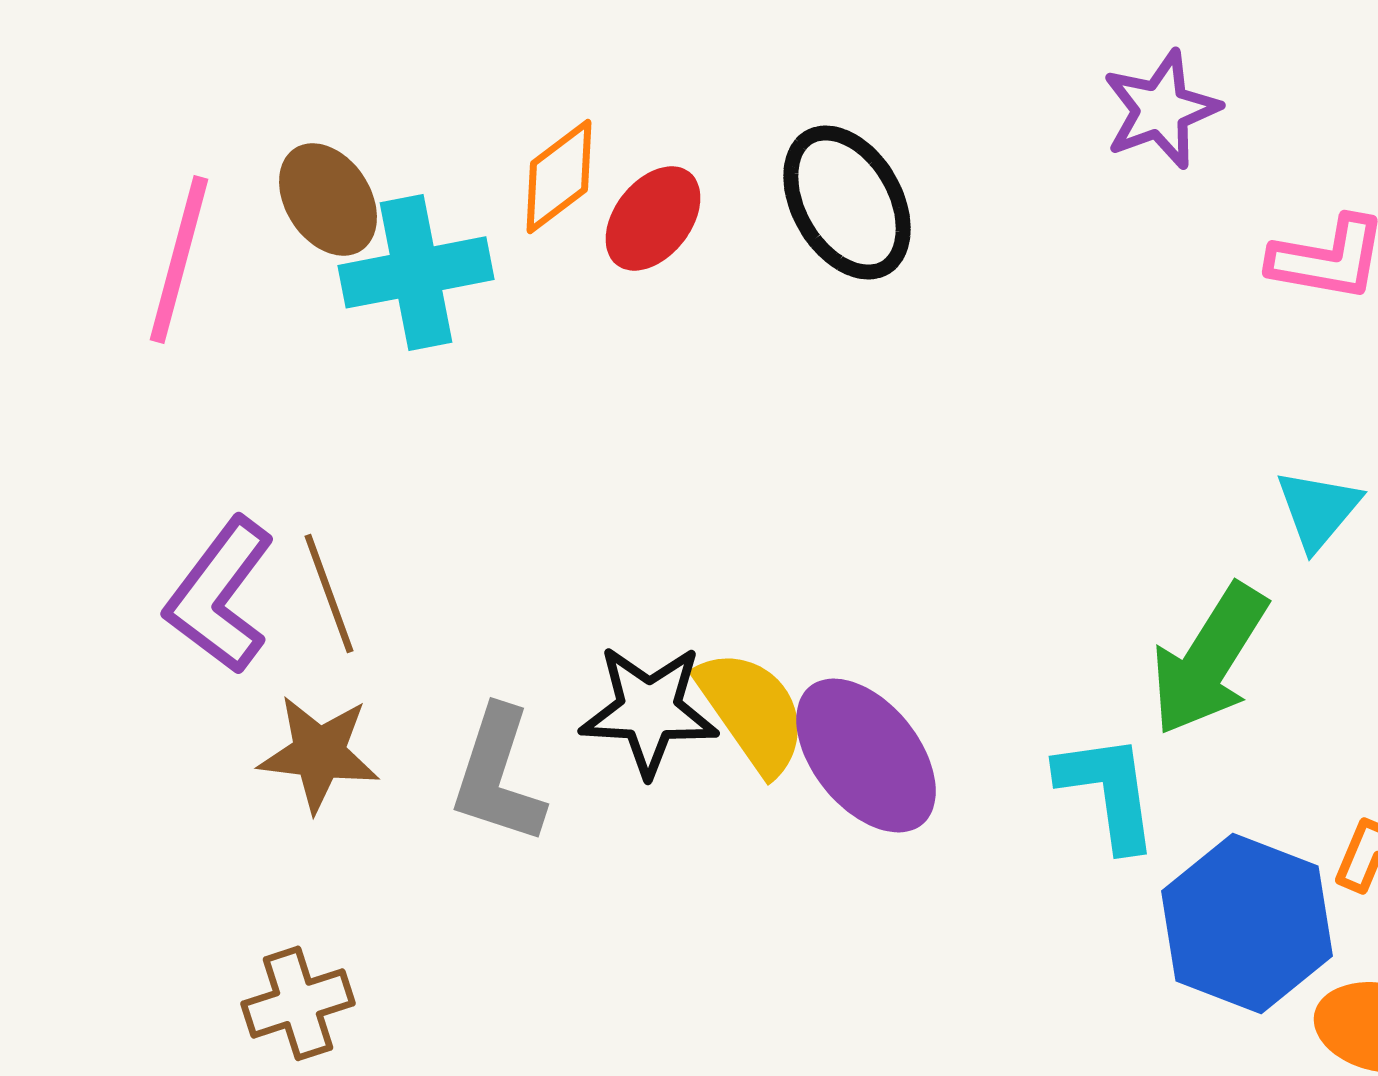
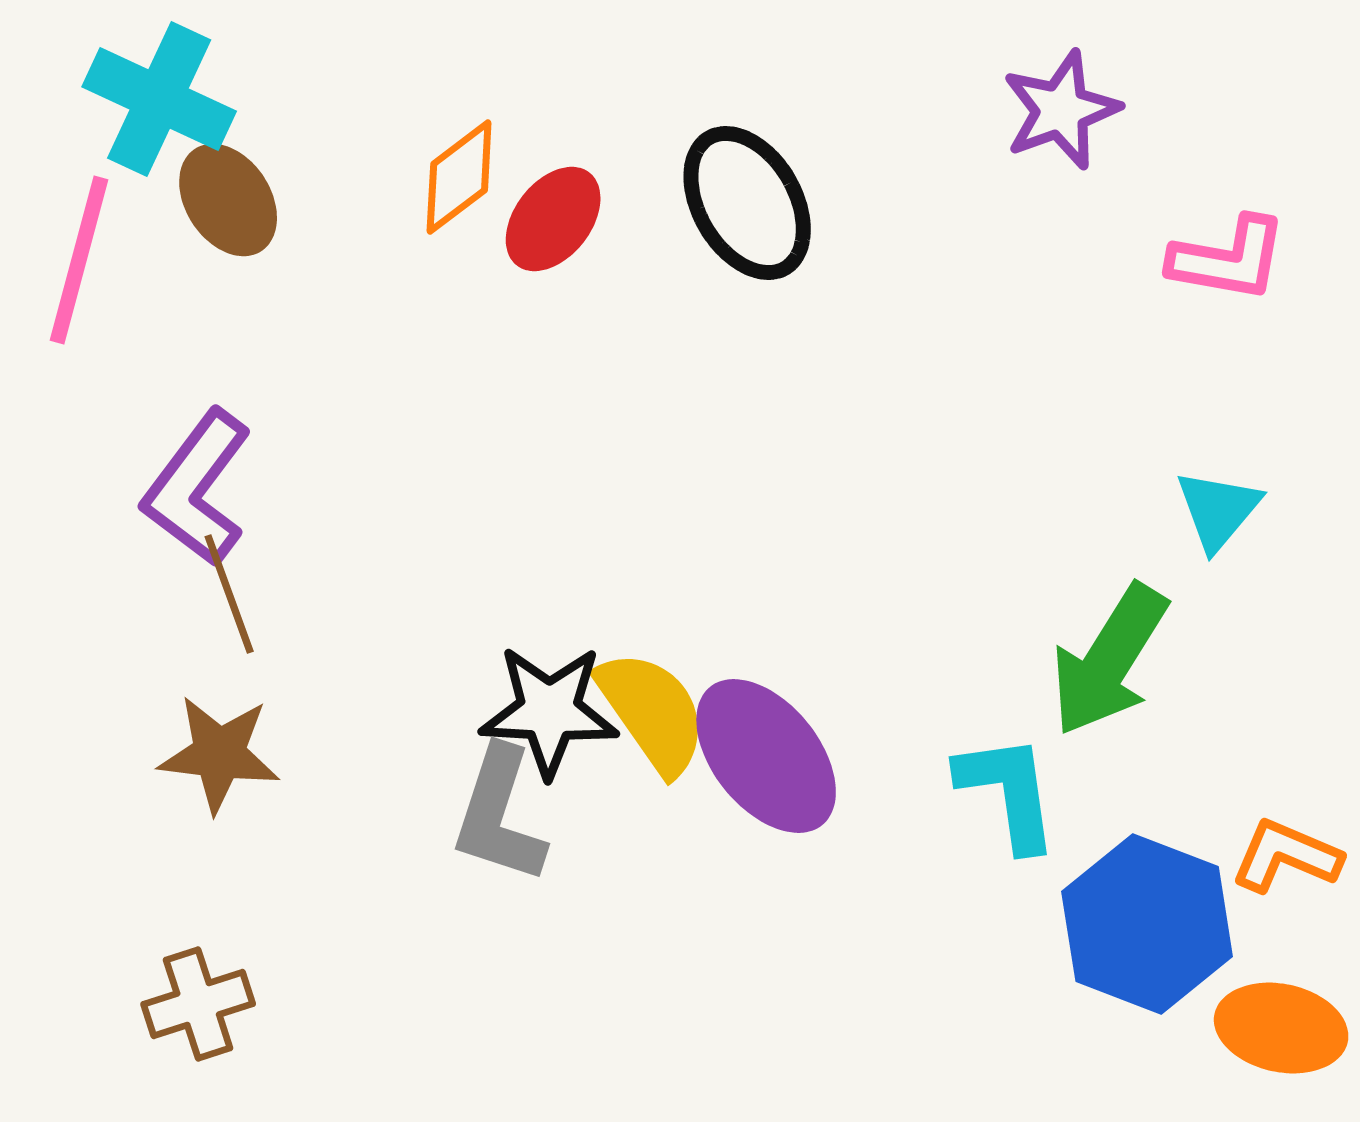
cyan cross: (416, 272) -> (159, 99), moved, turned 36
purple L-shape: (220, 595) -> (197, 488), moved
gray L-shape: (498, 775) -> (499, 815), moved

